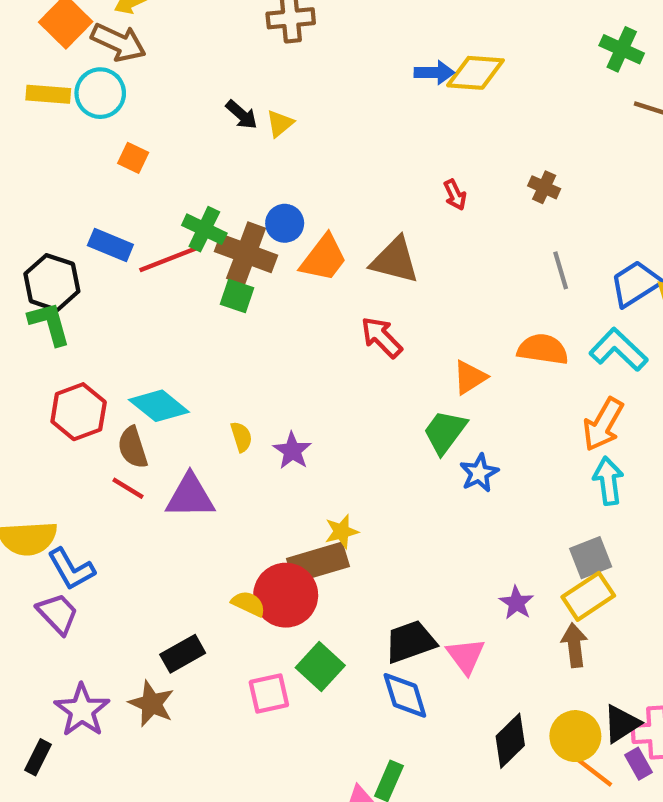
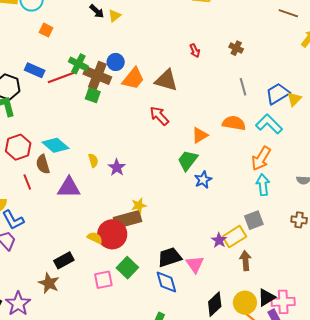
red line: (128, 488) -> (27, 182), moved, turned 35
yellow rectangle: (588, 596) -> (234, 237), moved
purple star: (82, 710) -> (18, 304), moved

